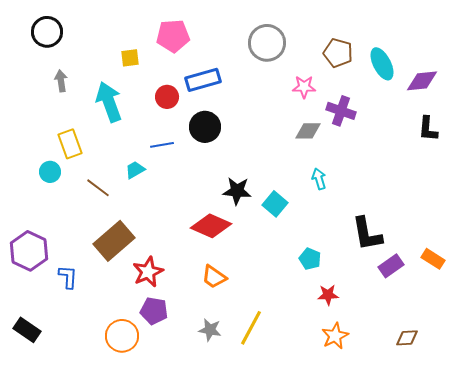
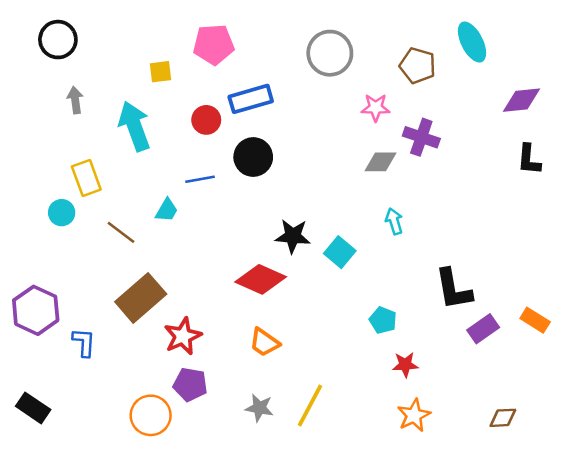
cyan ellipse: (382, 64) -> (472, 42), moved
cyan trapezoid: (135, 170) -> (167, 210), turned 150

